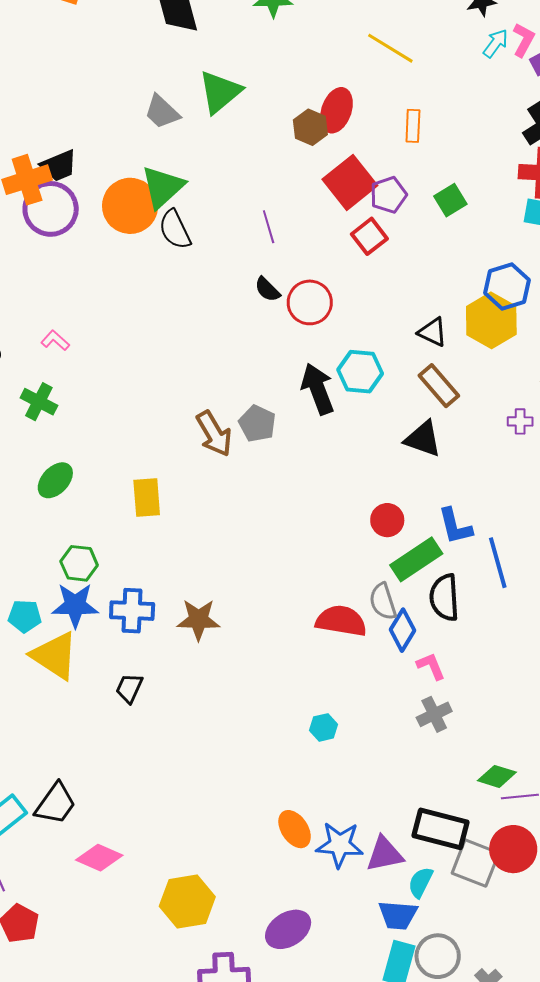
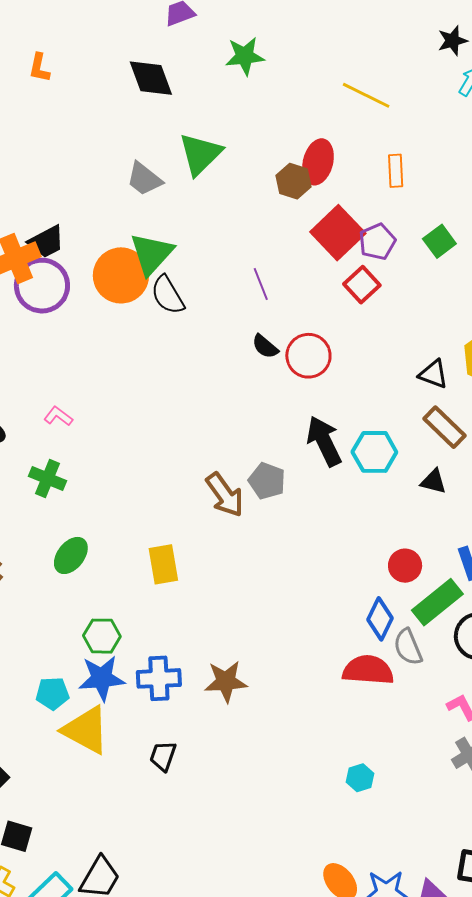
cyan hexagon: (360, 372) -> (374, 452), moved
black triangle: (423, 439) -> (433, 481), size x0.7
blue diamond: (403, 630) -> (380, 619), moved

